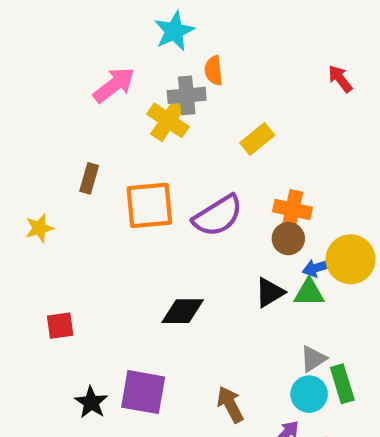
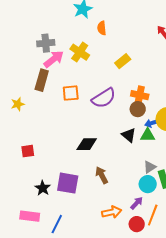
pink arrow: (114, 85) -> (54, 59), moved
gray cross: (187, 95) -> (46, 43), moved
brown rectangle: (89, 178) -> (42, 80), size x1.5
orange square: (149, 205) -> (71, 93), size x0.7
black triangle: (270, 292) -> (129, 135), turned -49
brown arrow: (230, 404) -> (102, 175), moved

